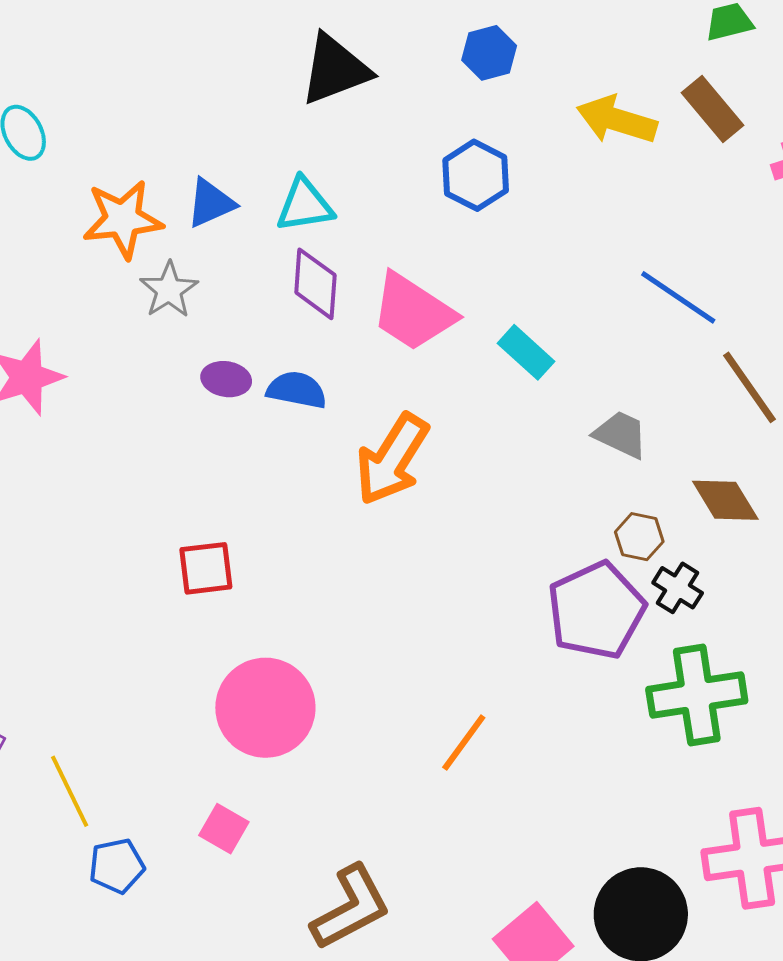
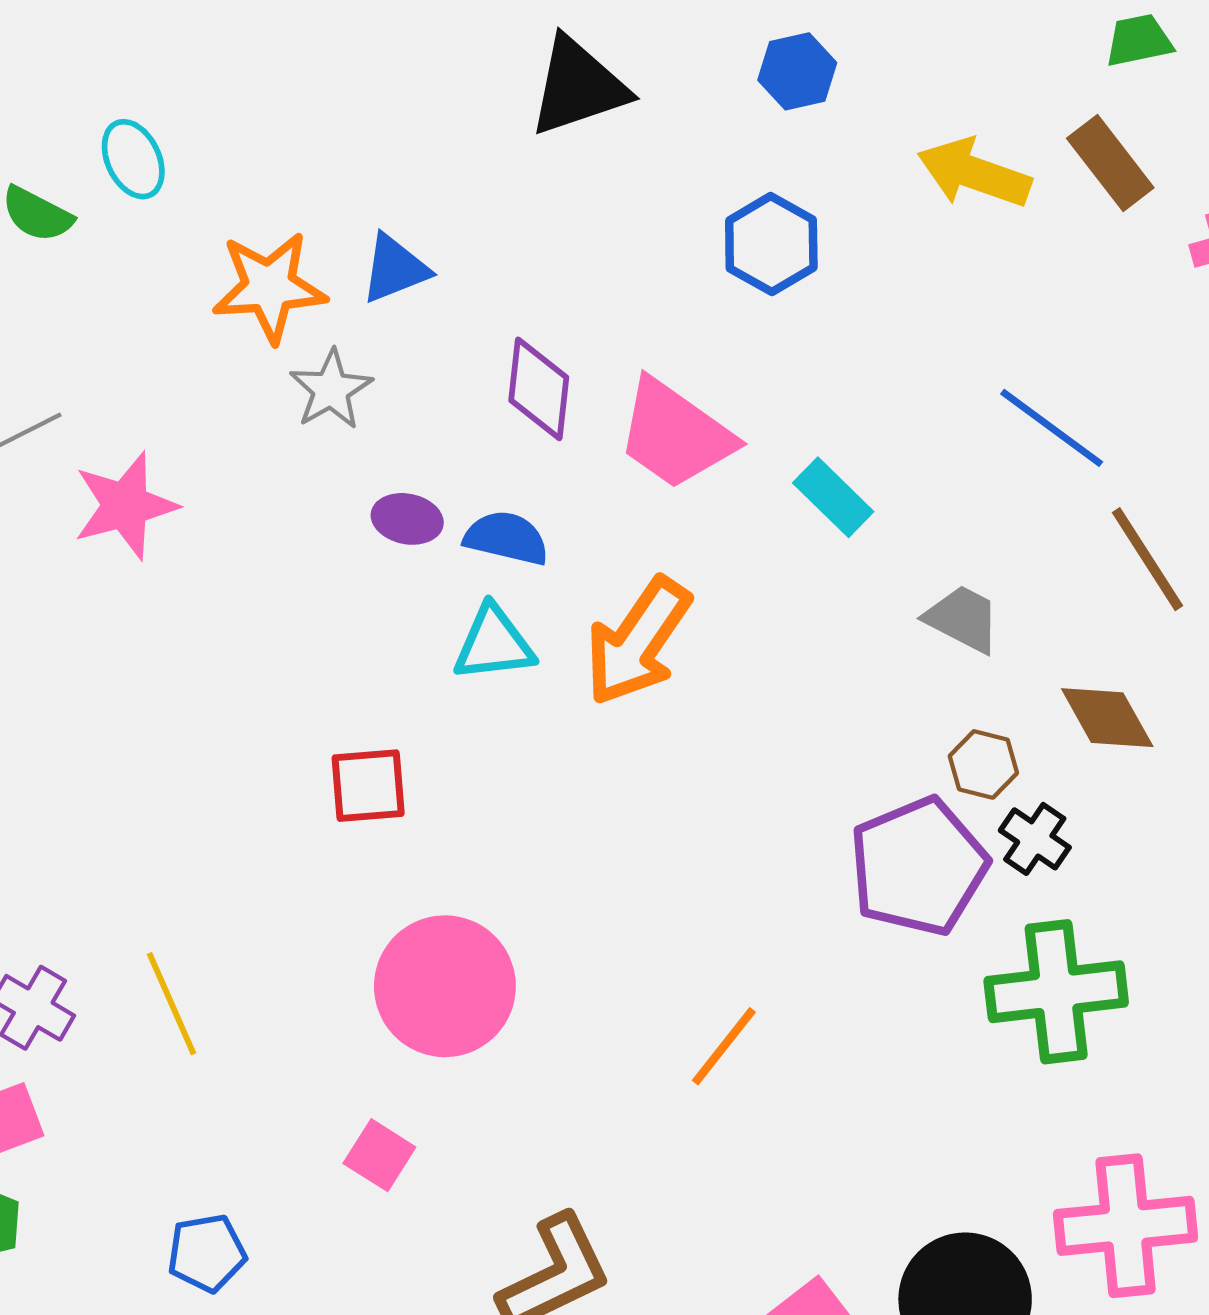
cyan triangle: (305, 205) -> (494, 644), moved
yellow line: (70, 791) -> (172, 1004), moved
blue pentagon: (117, 866) -> (207, 1253), moved

